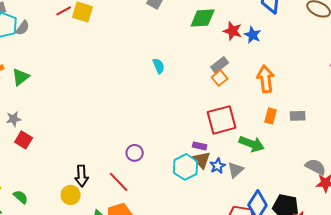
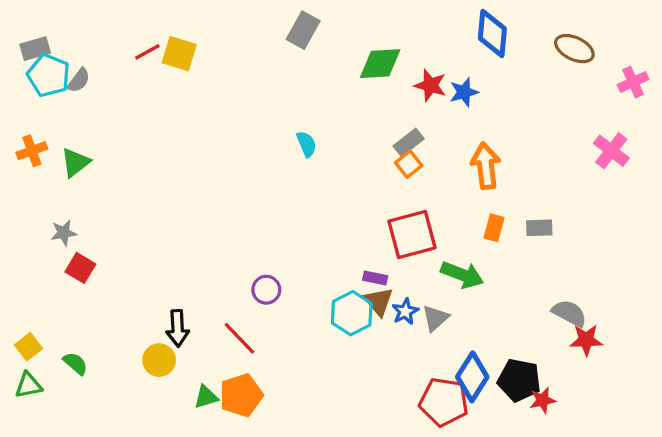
blue star: (253, 35) -> (464, 92), turned 30

